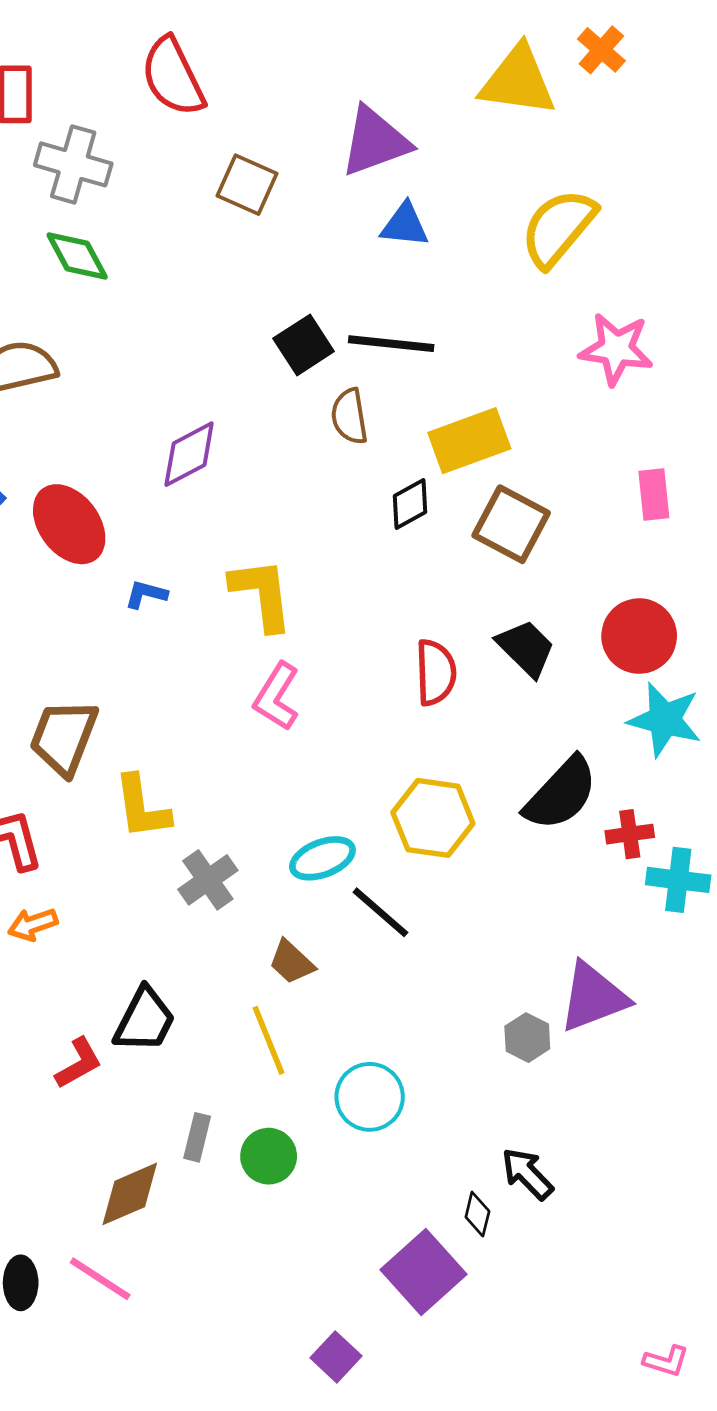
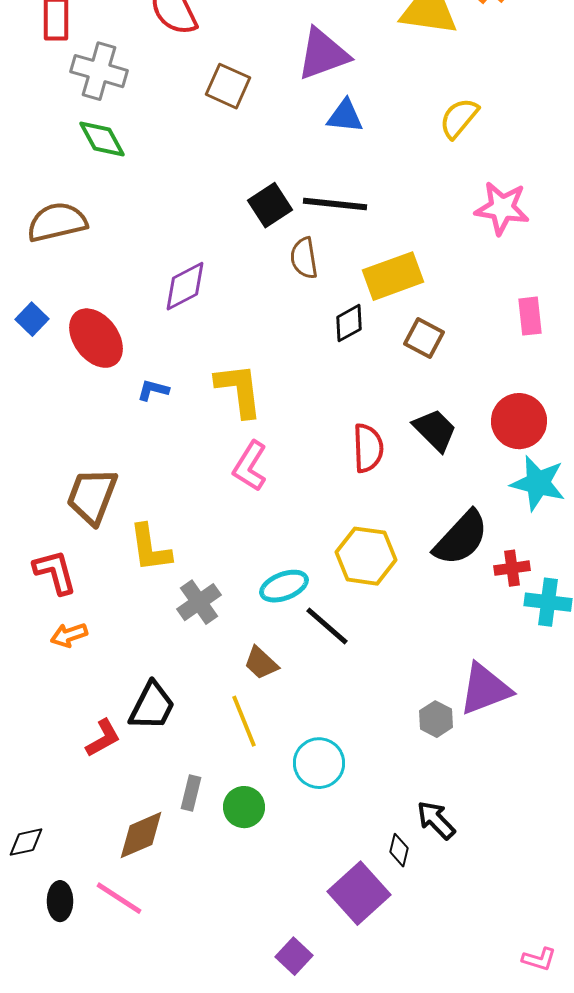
yellow semicircle: (558, 228) -> (459, 118), size x0.7
brown square: (511, 524) -> (424, 338), size x0.7

